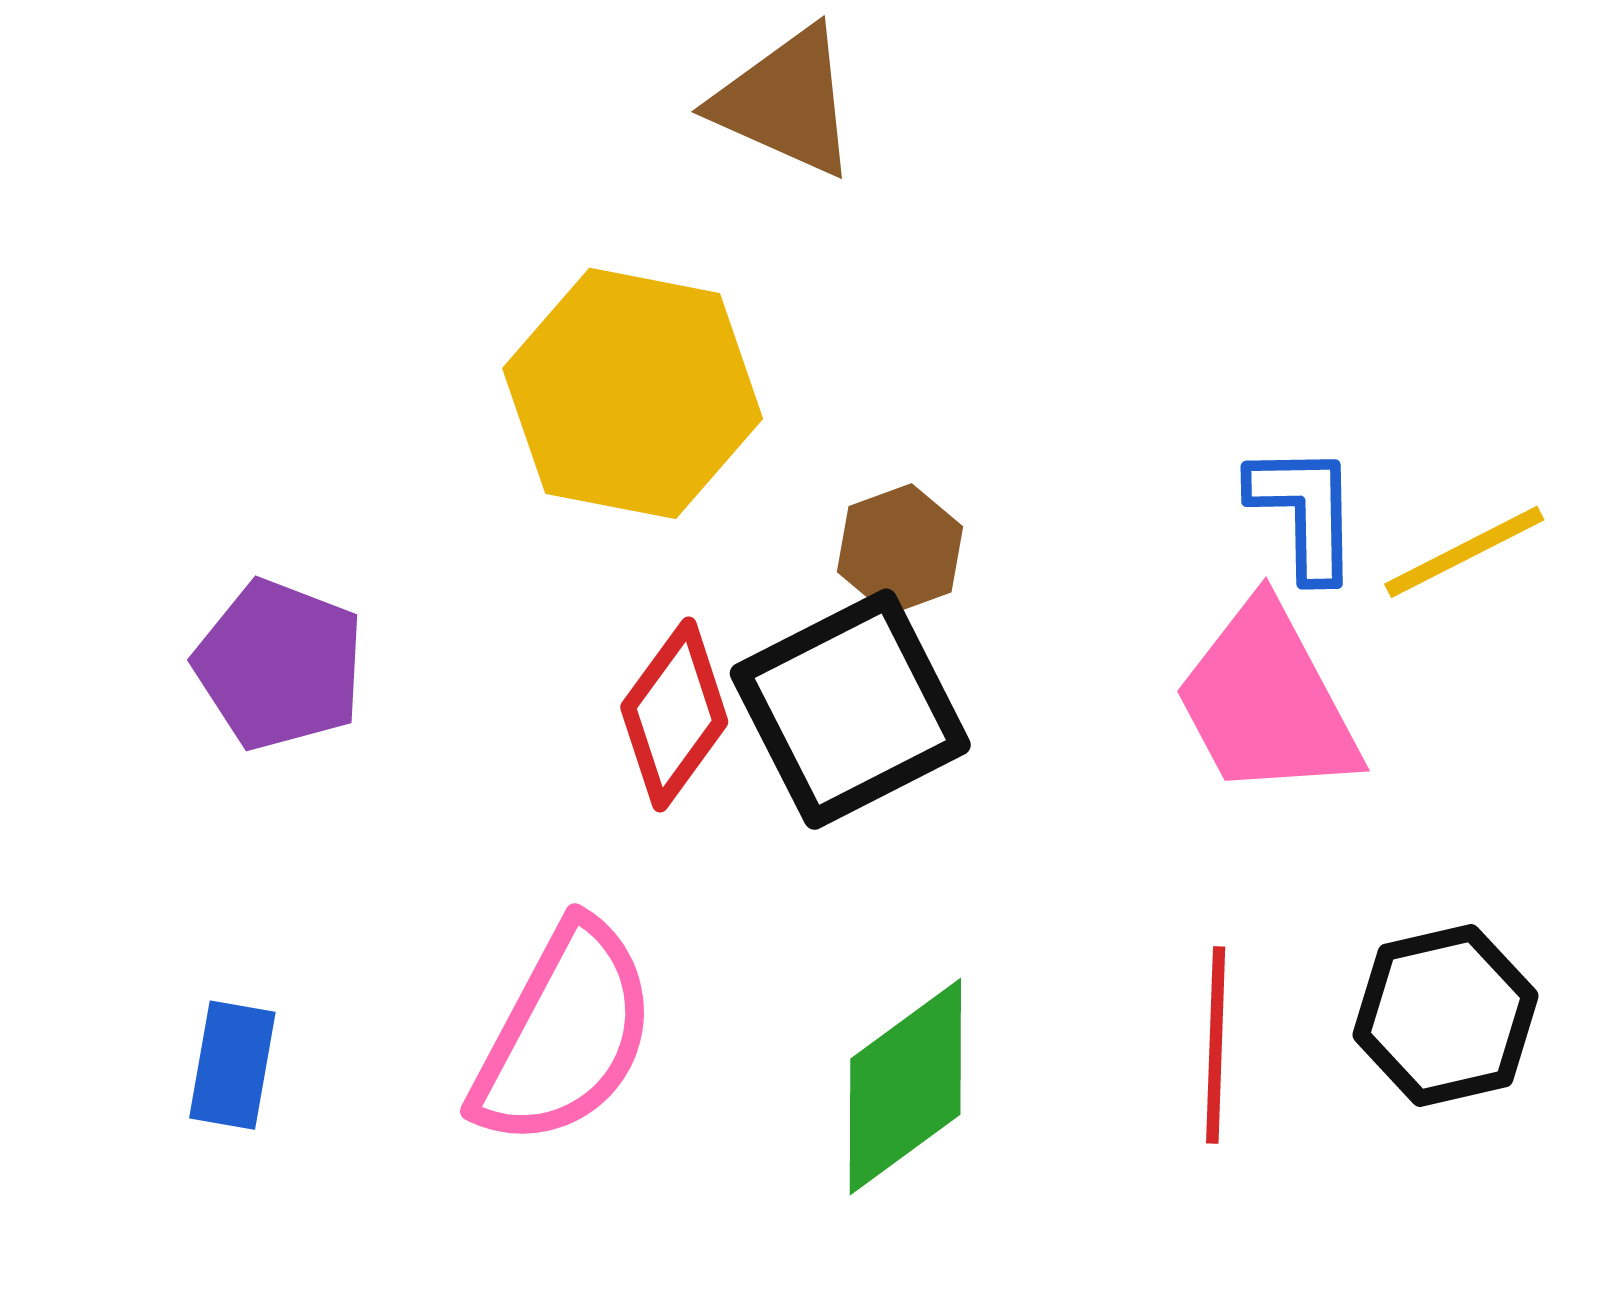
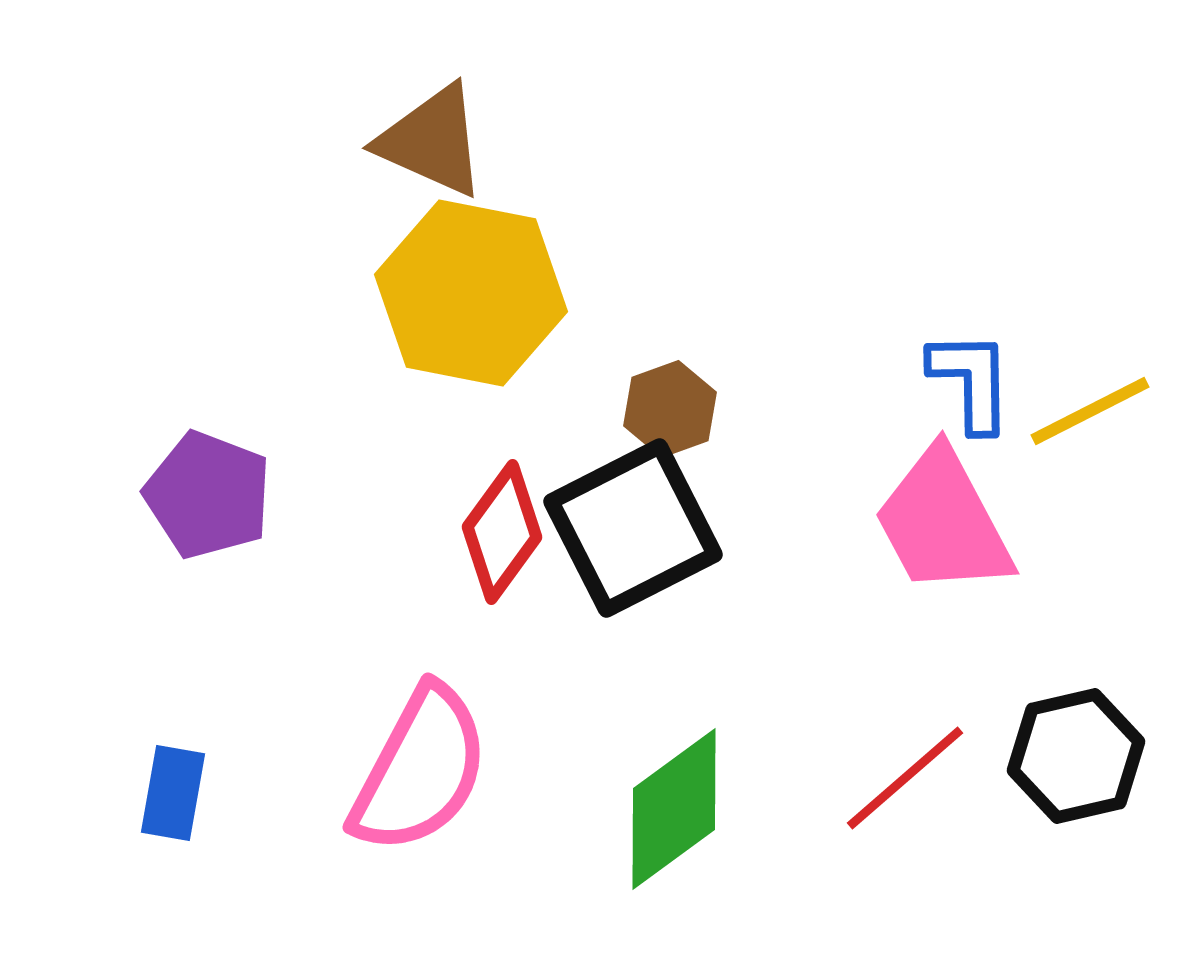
brown triangle: (786, 102) -> (432, 141), moved
red line: (1216, 1045) -> (905, 778), turned 47

